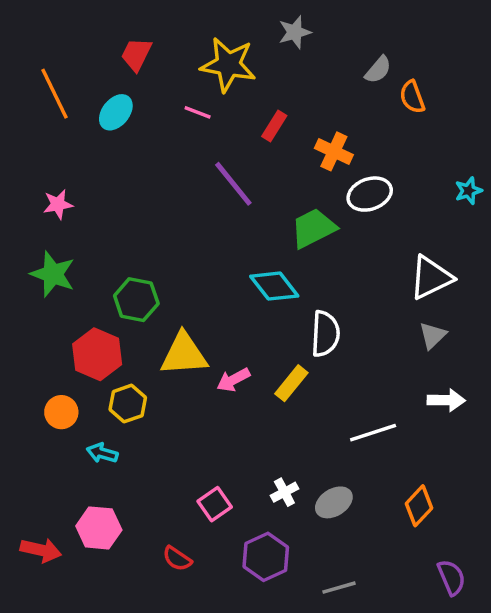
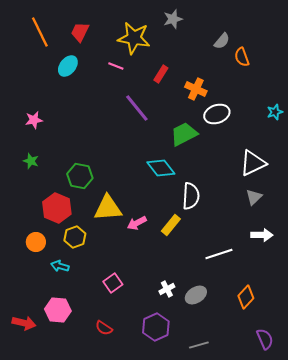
orange line: (55, 94) -> (40, 32), moved
green star: (53, 274) -> (31, 161), size x0.6
pink square: (215, 504) -> (113, 283), moved

